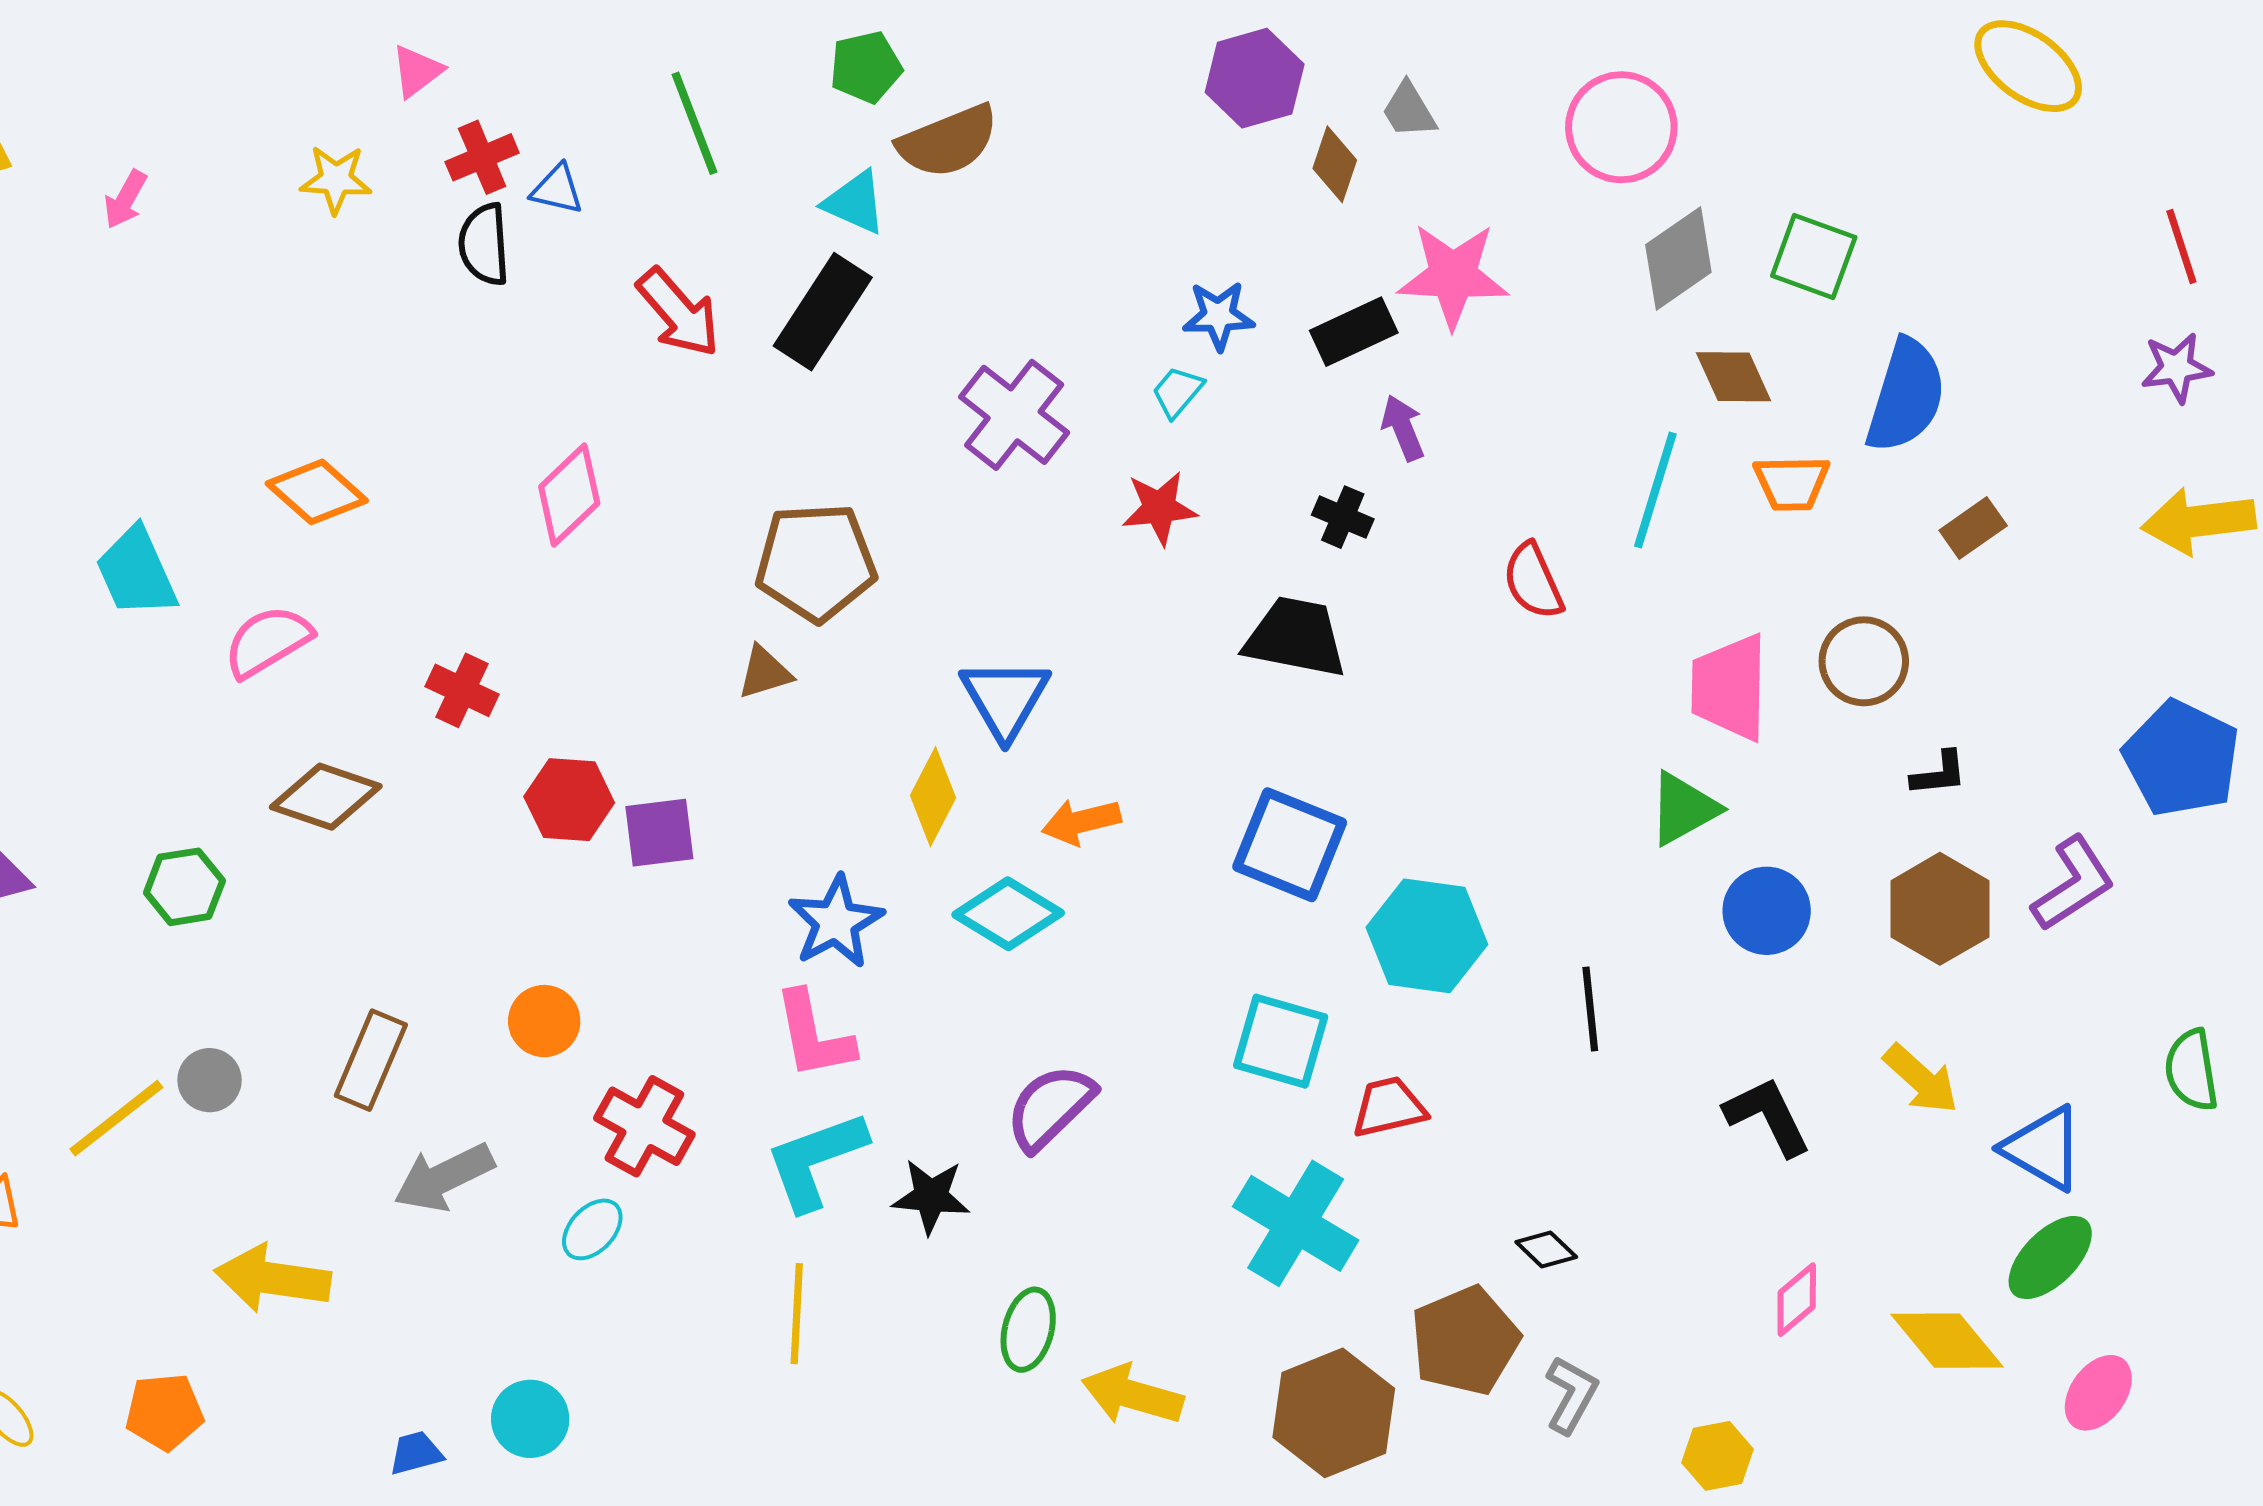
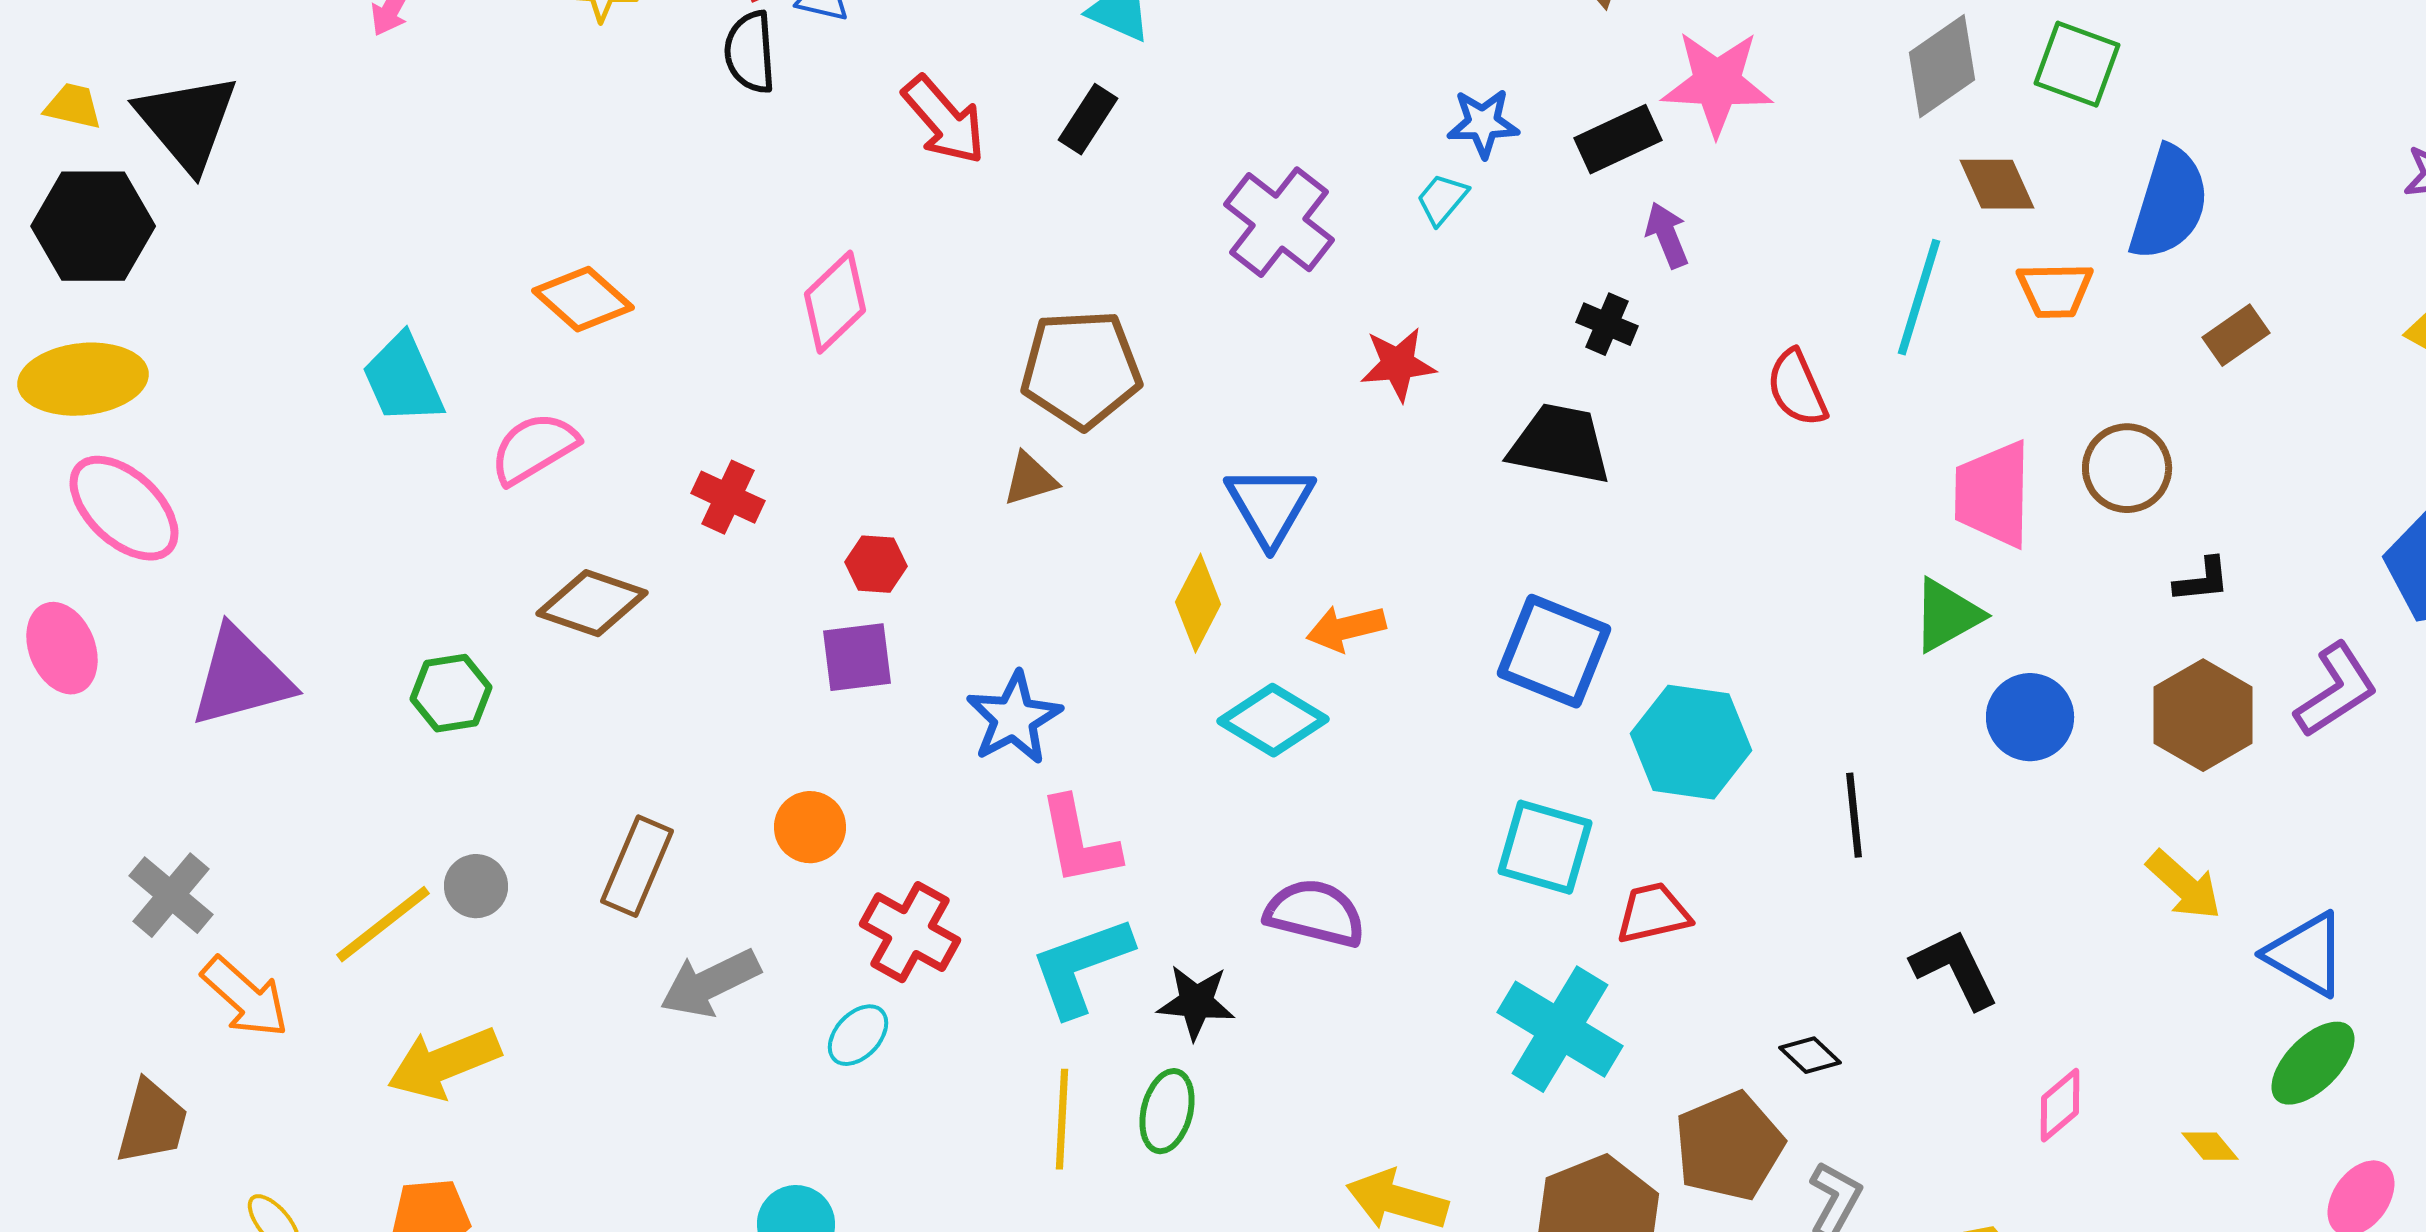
black rectangle: (823, 312) -> (1088, 119), size x0.6
red star: (1159, 508) -> (1398, 364), moved
red hexagon: (569, 800) -> (876, 564), moved, size x0.7
purple square: (659, 833) -> (857, 657), moved
blue star: (836, 922) -> (1014, 718), moved
purple semicircle: (1050, 1107) -> (1315, 913), turned 58
black L-shape: (1768, 1116) -> (1955, 969), moved
yellow arrow: (273, 1279) -> (444, 1063), moved, turned -30
green ellipse: (1028, 1330) -> (1167, 1111), moved
yellow diamond: (1947, 1341) -> (2210, 1146), size x0.5

